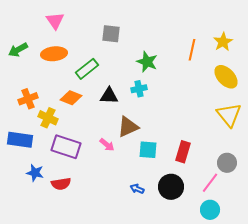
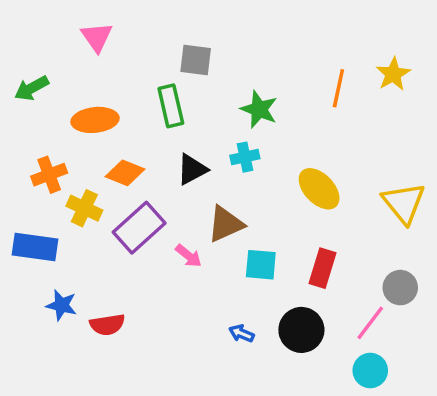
orange ellipse: (54, 54) -> (95, 120), moved
green rectangle: (87, 69) -> (171, 106), moved, turned -65
yellow ellipse: (226, 77) -> (319, 189), moved
black triangle: (109, 96) -> (192, 169), turned -30
purple rectangle: (66, 147) -> (139, 228), moved, turned -60

